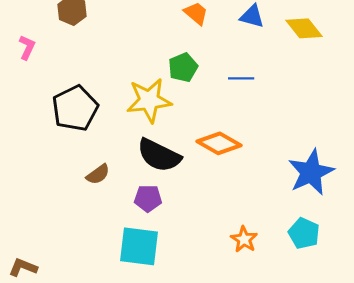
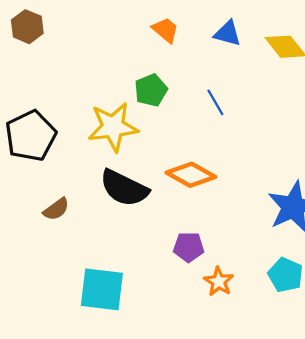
blue line: (241, 78) -> (215, 102), turned 60
purple pentagon: (148, 198) -> (189, 247), moved

